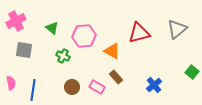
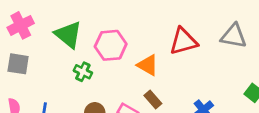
green triangle: (52, 28) -> (68, 35), size x1.6
gray triangle: (177, 29) -> (234, 36), turned 50
gray square: (24, 50) -> (18, 64), moved

